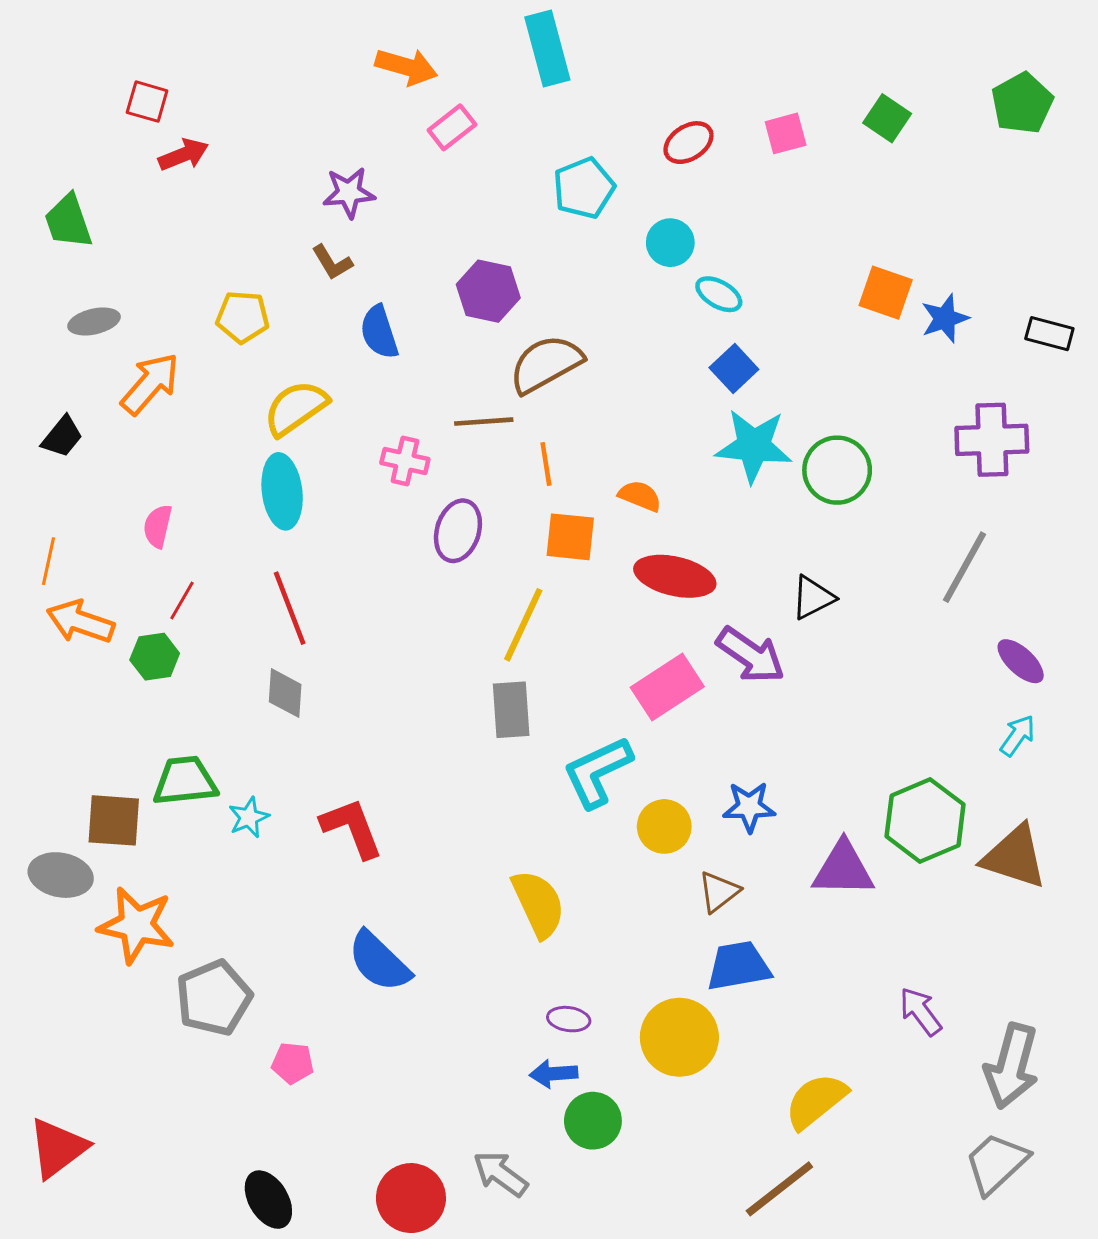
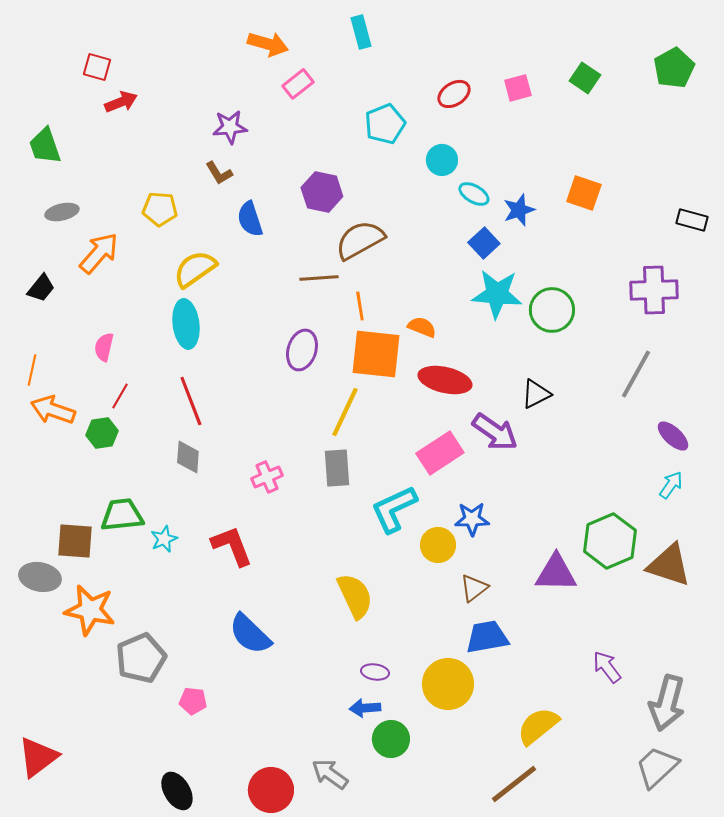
cyan rectangle: (547, 49) -> (361, 32), size x0.7
blue star: (945, 318) -> (519, 210), moved
pink cross: (405, 461) -> (267, 477), moved, turned -36
orange square: (570, 537) -> (376, 354), size x1.5
blue star: (749, 807) -> (472, 519), moved

